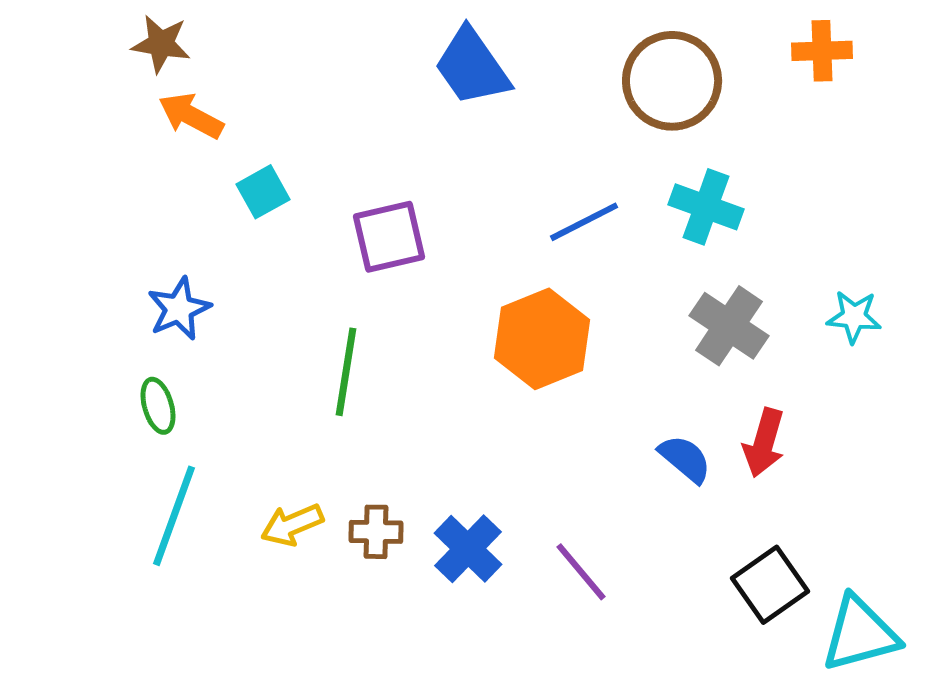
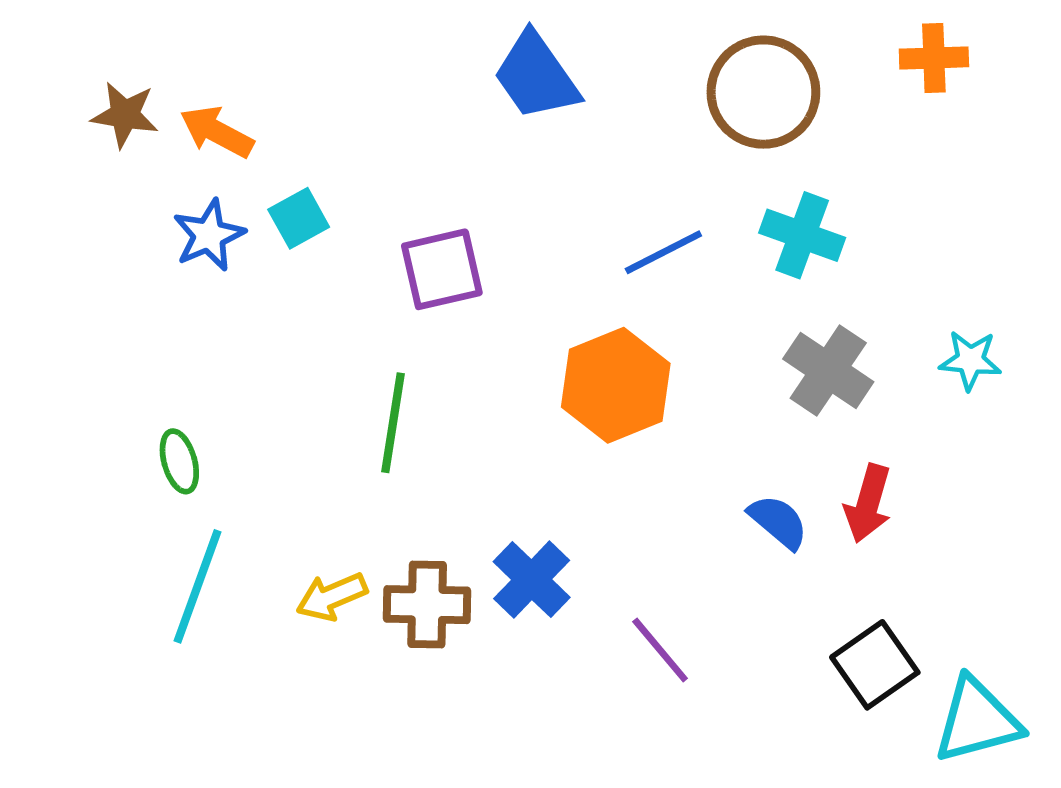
brown star: (161, 44) -> (125, 115), moved
blue star: (179, 309) -> (209, 235), moved
brown cross: (376, 532) -> (427, 605), size x1.4
blue cross: (468, 549) -> (532, 580), moved

